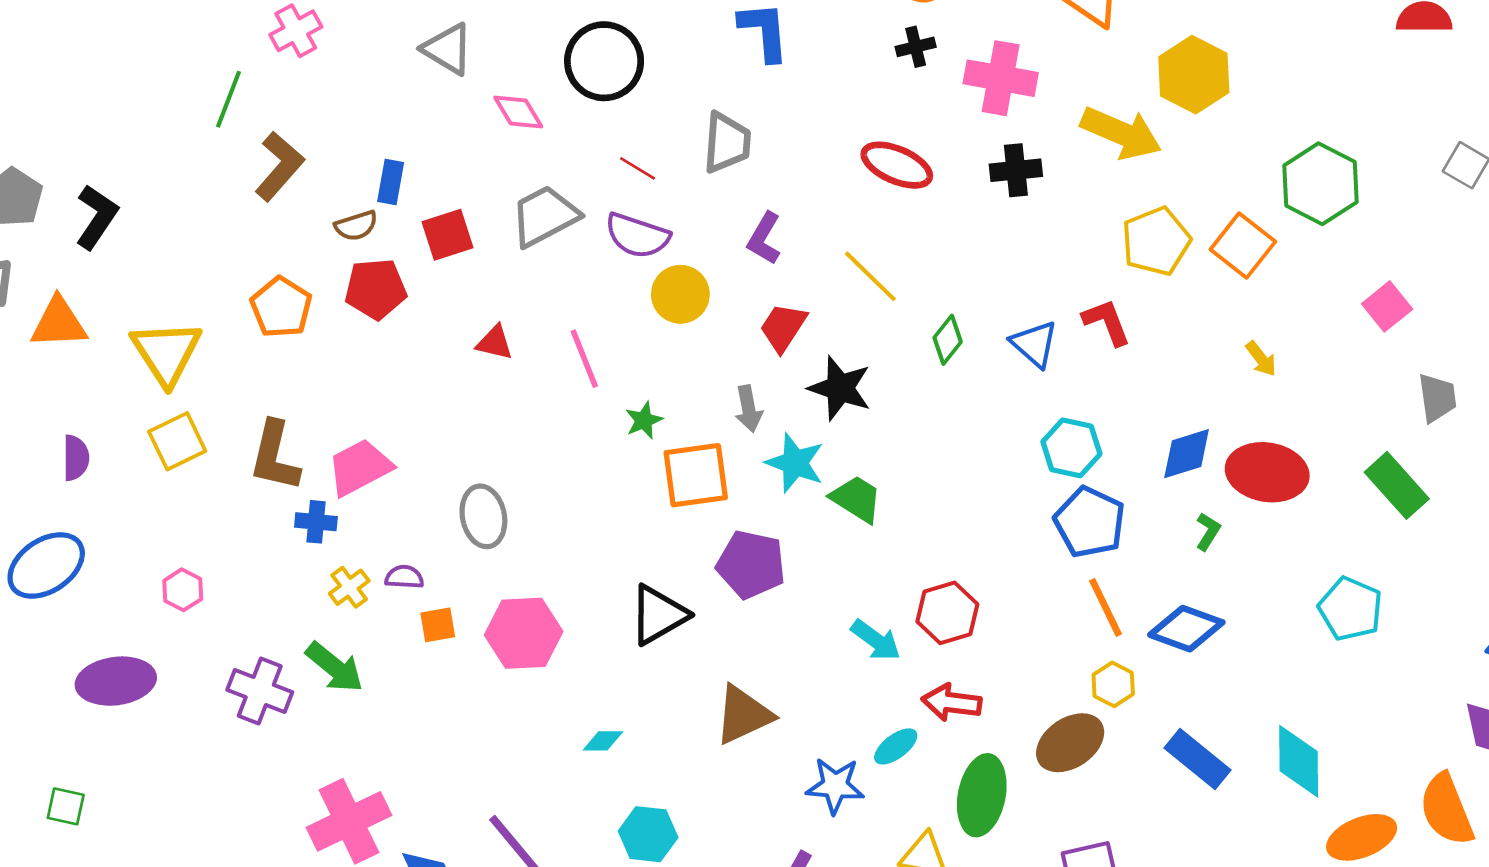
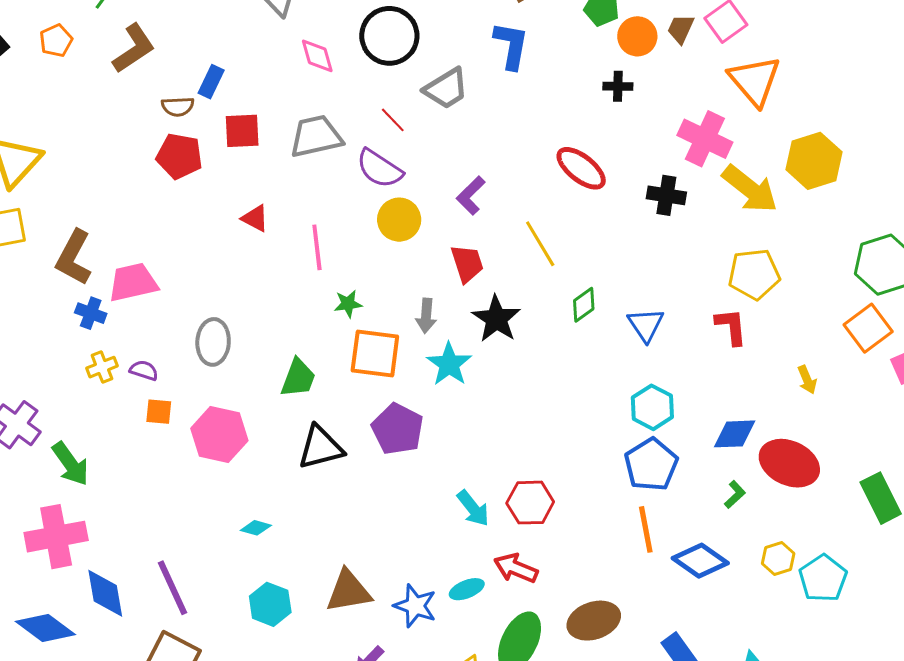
pink cross: (1001, 78) -> (705, 139), moved
gray trapezoid: (727, 143) -> (446, 88), moved, turned 39
orange square: (1243, 245) -> (868, 328), moved
orange pentagon: (281, 307) -> (56, 41), moved, size x0.7
red L-shape: (1107, 322) -> (731, 327), moved
red trapezoid: (783, 327) -> (467, 264), turned 114
green trapezoid: (856, 499) -> (298, 378), moved, turned 63
green arrow: (335, 667) -> (70, 464), moved
yellow hexagon: (1113, 684) -> (778, 558), moved
brown triangle: (743, 715) -> (349, 591), moved

